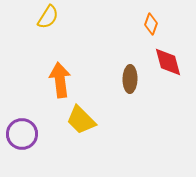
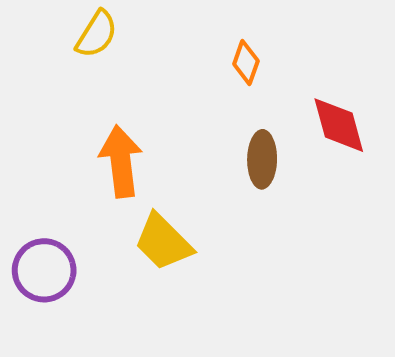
orange diamond: (151, 24) -> (246, 62), moved

